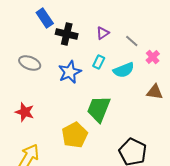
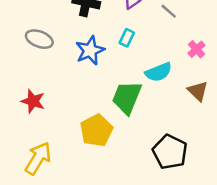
pink cross: (153, 57) -> (197, 49), moved
cyan semicircle: (124, 70) -> (158, 72), moved
brown triangle: (155, 92) -> (198, 91), moved, turned 36

